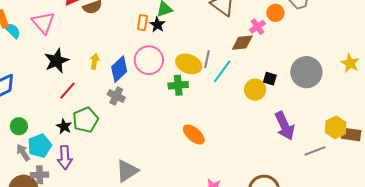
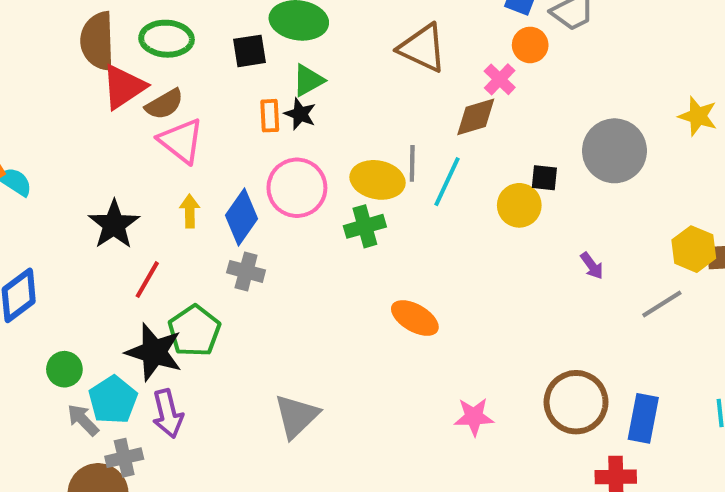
pink triangle: (43, 23) -> (181, 141), moved
black star: (64, 126) -> (154, 352), size x1.8
purple arrow: (285, 126) -> (592, 266), size x0.5

